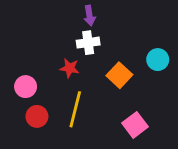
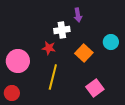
purple arrow: (90, 16) -> (78, 15), moved
pink circle: (26, 87) -> (18, 61), size x1.5
red circle: (37, 116) -> (12, 93), moved

